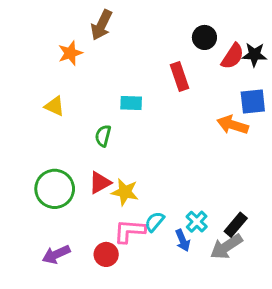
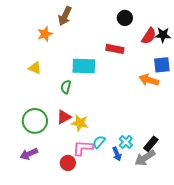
black circle: (204, 37) -> (125, 18), moved
red rectangle: (180, 76) -> (115, 49), turned -60
cyan rectangle: (131, 103) -> (84, 66), size x1.6
purple arrow: (56, 254) -> (29, 154), moved

